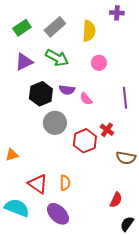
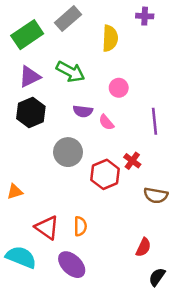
gray rectangle: (55, 27) -> (68, 19), moved
green rectangle: (22, 28) -> (27, 35), size x1.4
pink circle: (99, 63) -> (119, 88), moved
black hexagon: (41, 94) -> (31, 113), moved

